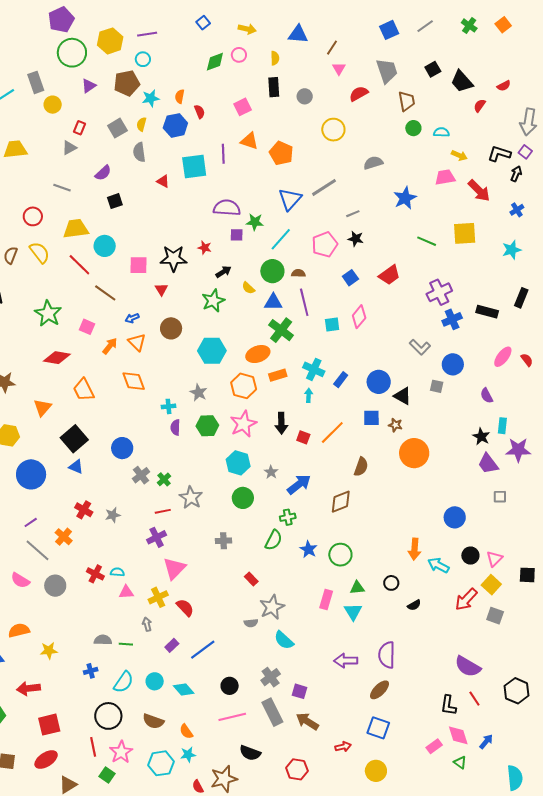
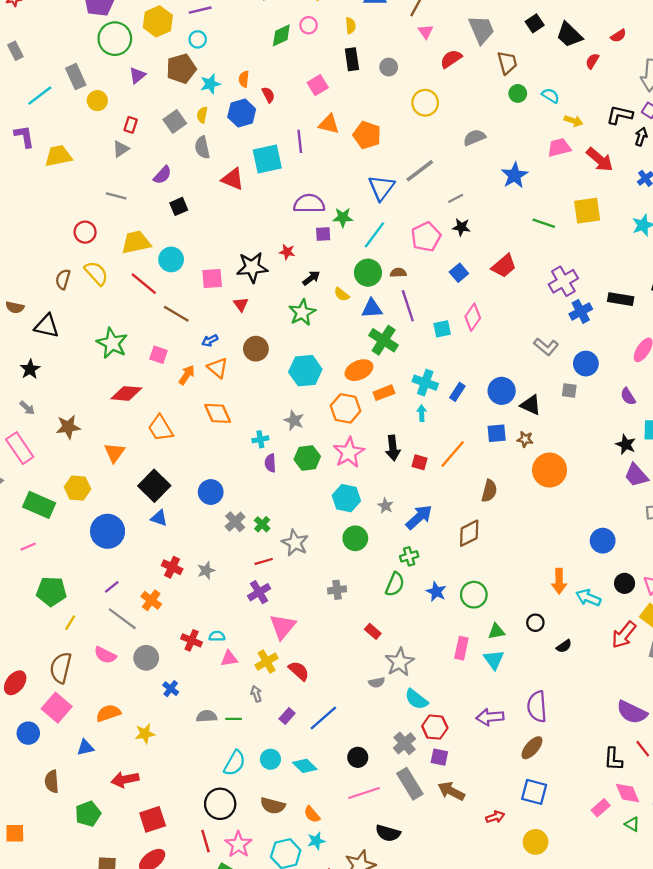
cyan semicircle: (441, 132) -> (551, 96), turned 35
red triangle: (163, 181) -> (233, 179), size x1.5
blue cross: (91, 671) -> (171, 689), moved, turned -32
red hexagon: (297, 769) -> (435, 727), moved

